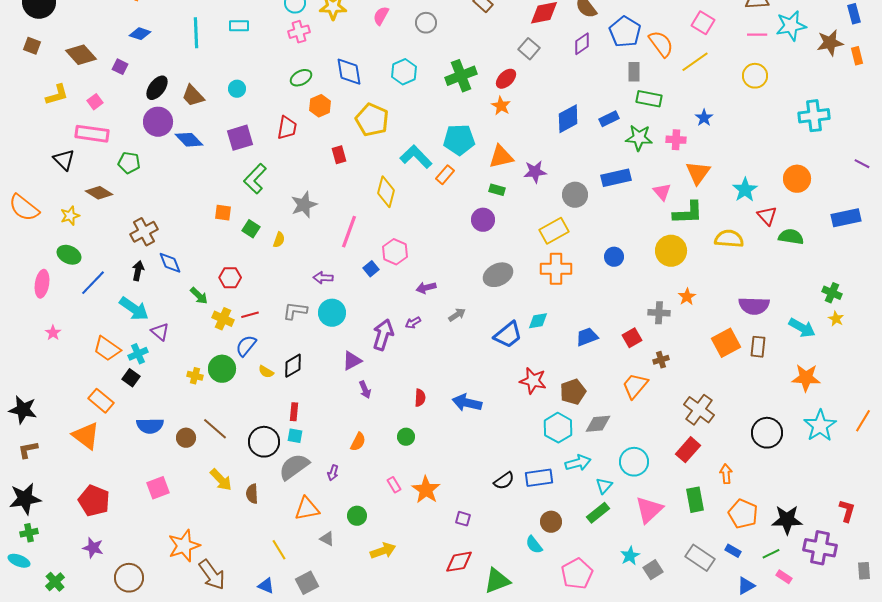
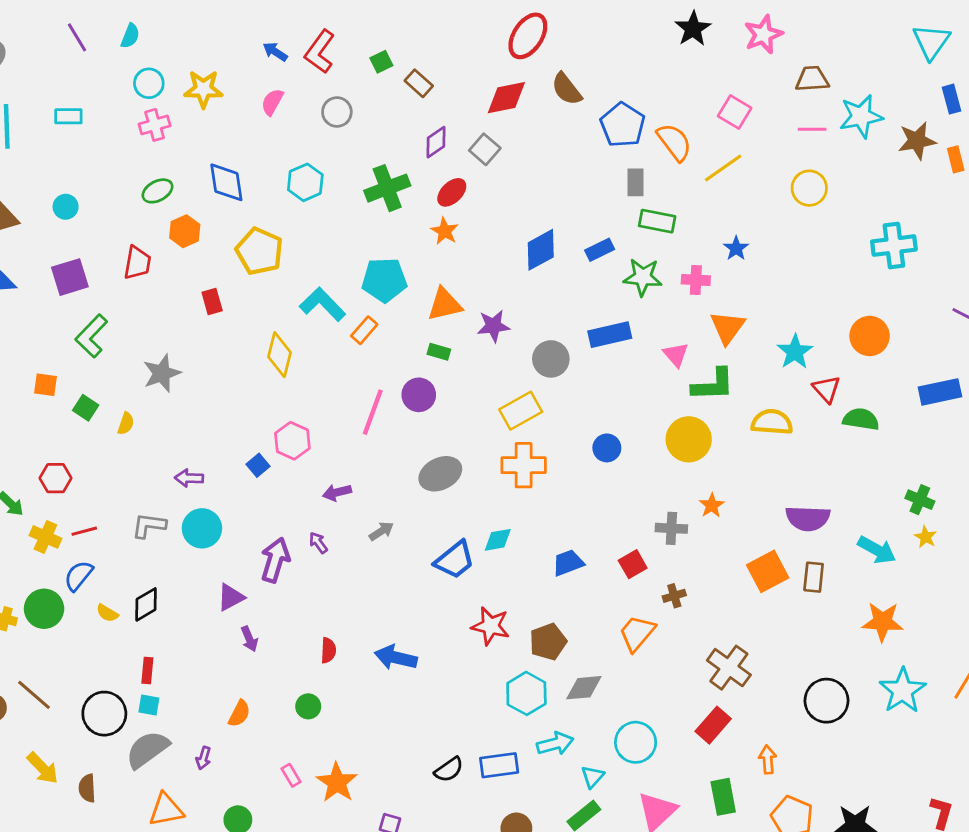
purple diamond: (582, 44) -> (436, 142), moved
pink line: (349, 232) -> (373, 412), moved
purple arrow: (413, 323) -> (318, 543), turned 84

